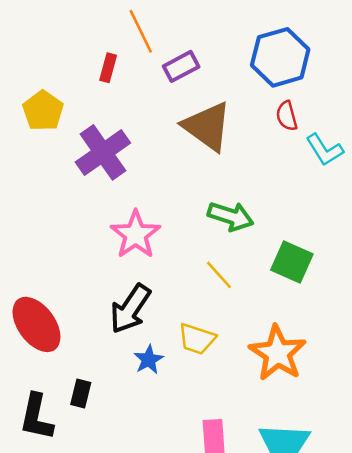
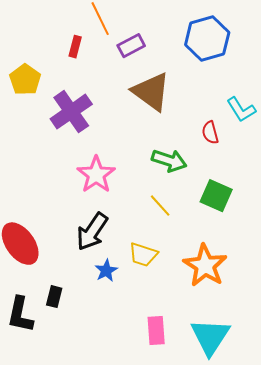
red semicircle: (287, 116) -> (210, 133), moved

